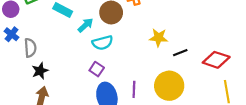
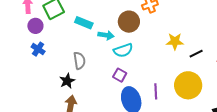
cyan arrow: (85, 25) -> (106, 35), turned 56
gray semicircle: (30, 48) -> (79, 61), moved

